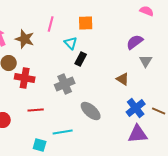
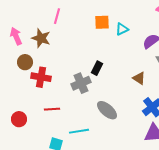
pink line: (51, 24) -> (57, 16), moved
cyan triangle: (71, 43) -> (122, 29), moved, turned 48
black rectangle: (81, 59) -> (97, 68), moved

